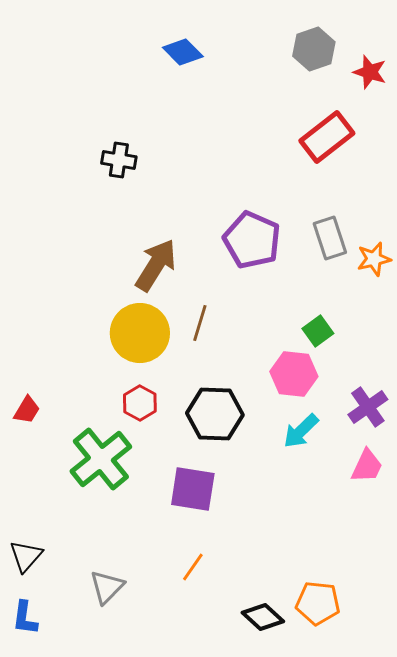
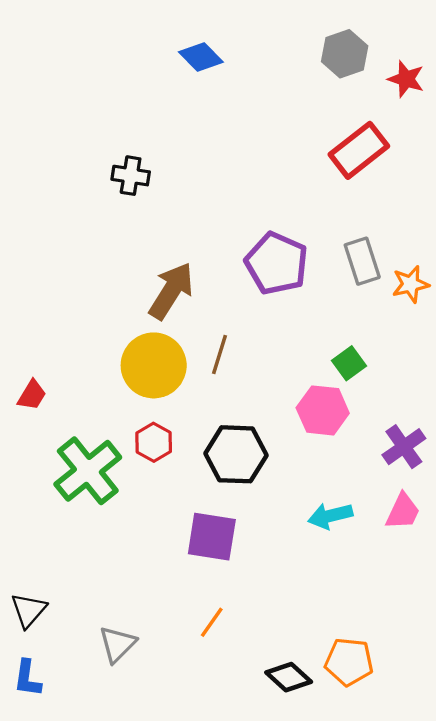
red trapezoid: (27, 410) -> (32, 395), moved
cyan arrow: (301, 431) -> (330, 516), moved, turned 30
green cross: (101, 459) -> (88, 471), moved

